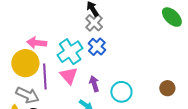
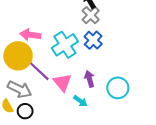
purple line: (45, 76) -> (38, 70), turned -45
pink triangle: (69, 76) -> (62, 82), moved

